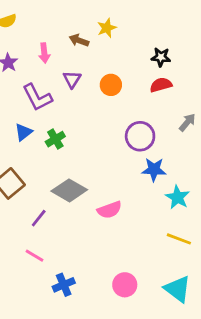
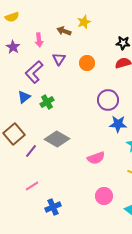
purple L-shape: (37, 97) -> (34, 72), turned 75
pink semicircle: (109, 210) -> (96, 158), moved
purple line: (39, 218) -> (31, 151), moved
pink line: (35, 256) -> (32, 186), turned -64
pink circle: (125, 285) -> (104, 196), moved

